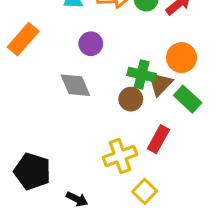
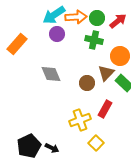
purple circle: (91, 44) -> (57, 34), moved
green cross: (142, 74) -> (94, 40), moved
black pentagon: (32, 171) -> (29, 146), moved, turned 30

